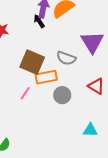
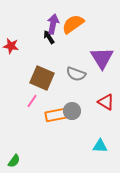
orange rectangle: (46, 77) -> (56, 115), moved
pink line: (25, 93) -> (32, 101), moved

